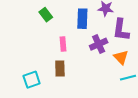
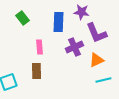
purple L-shape: (121, 30) -> (96, 33), turned -30
orange triangle: (121, 57) -> (96, 60), turned 49

